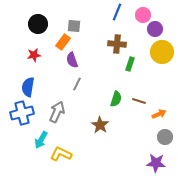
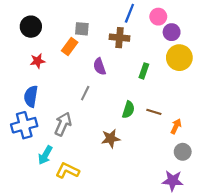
black circle: (38, 24) -> (31, 27), moved
brown cross: (117, 44) -> (119, 38), moved
purple semicircle: (72, 60) -> (100, 66), moved
orange arrow: (159, 114) -> (176, 126), turned -40
brown star: (100, 125) -> (111, 138), turned 30

